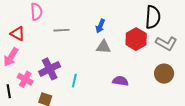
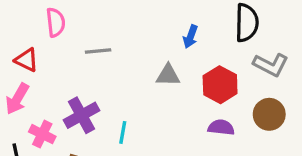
blue arrow: (100, 26) -> (190, 37), moved
red hexagon: (136, 39) -> (220, 85), moved
purple semicircle: (120, 81) -> (221, 127), moved

